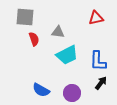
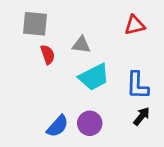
blue semicircle: (41, 90) -> (57, 126), turned -78
purple circle: (72, 93) -> (90, 123), moved

